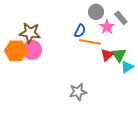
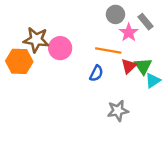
blue semicircle: (80, 31) -> (96, 73), moved
pink circle: (32, 50) -> (60, 48), moved
gray star: (78, 92) -> (118, 111), moved

